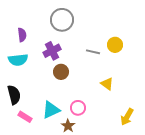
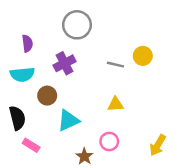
brown circle: (61, 72) -> (47, 96), moved
yellow triangle: (107, 84) -> (115, 104), moved, turned -40
pink circle: (78, 108) -> (109, 142), moved
cyan triangle: (51, 110) -> (68, 120), moved

